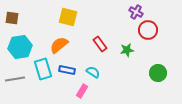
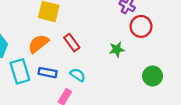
red rectangle: (100, 44) -> (72, 43), moved

